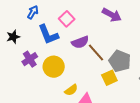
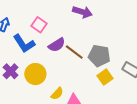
yellow square: (109, 78) -> (105, 77), moved

